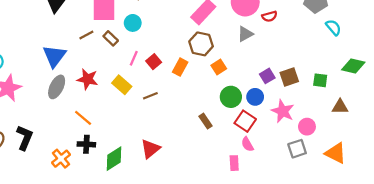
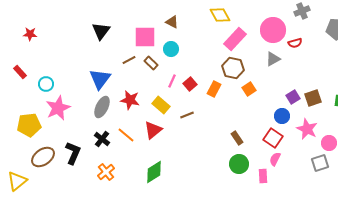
green circle: (231, 97) -> (239, 164), moved
black cross: (86, 144) -> (102, 139), moved, turned 35
pink semicircle: (247, 144) -> (275, 159), turned 56
red triangle: (150, 149) -> (153, 130), moved

